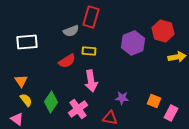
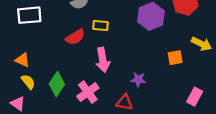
yellow arrow: (177, 57) -> (202, 44), moved, turned 36
orange triangle: (21, 81) -> (22, 60), turned -32
orange square: (154, 101) -> (175, 58), moved, turned -32

